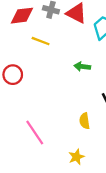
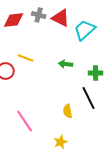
yellow line: (41, 41) -> (26, 58), moved

